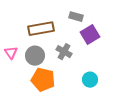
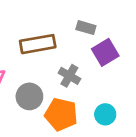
gray circle: (35, 56) -> (29, 96), moved
orange pentagon: (43, 80) -> (61, 114), moved

